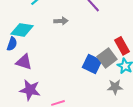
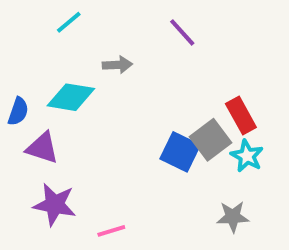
cyan diamond: (22, 30) -> (71, 97), moved
gray star: (115, 87) -> (233, 217), moved

